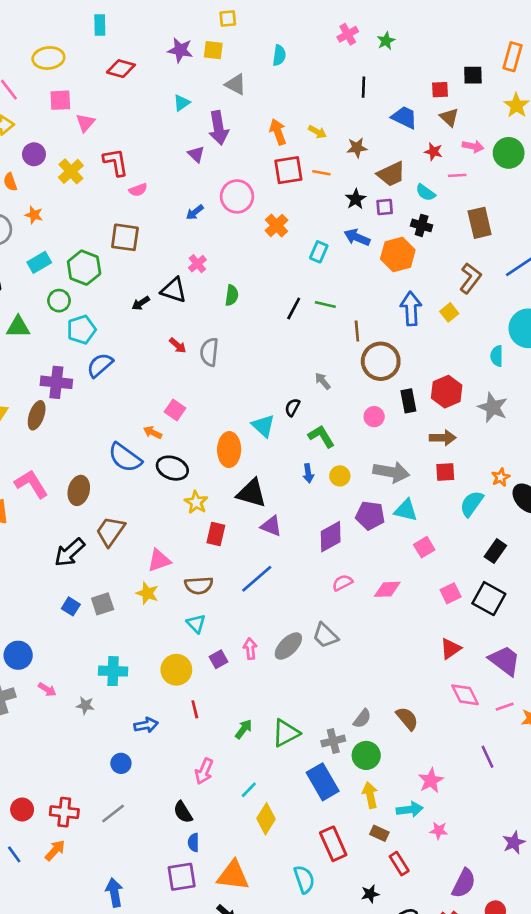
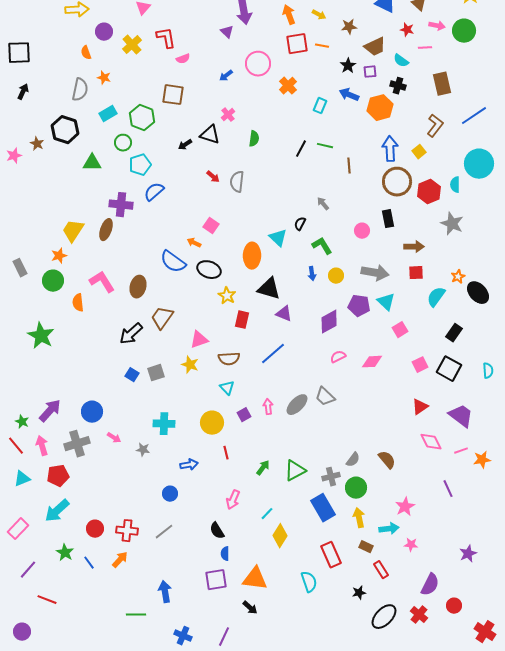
brown circle: (381, 361) -> (397, 182), moved
red hexagon: (447, 392) -> (429, 192), moved
cyan triangle: (406, 510) -> (386, 302), turned 30

